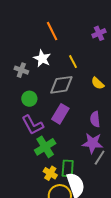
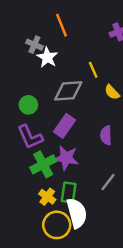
yellow line: (73, 62) -> (93, 70), moved
gray cross: (21, 70) -> (34, 45), moved
purple star: (92, 143) -> (66, 158), moved

